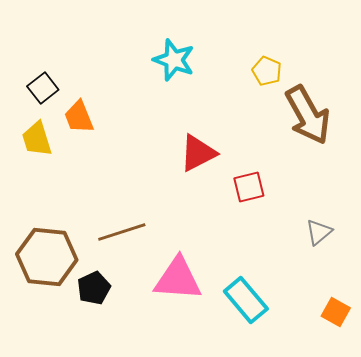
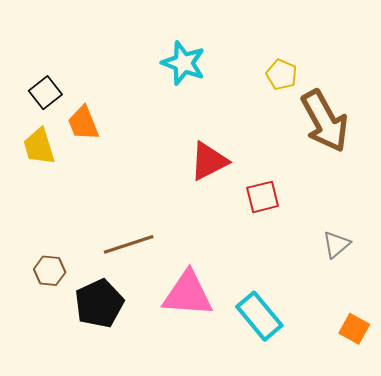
brown hexagon: (47, 257) -> (50, 271), size x0.5
black pentagon: (94, 288) -> (99, 303), size x1.4

